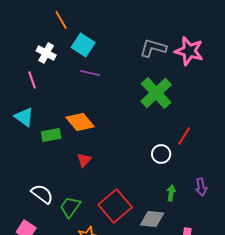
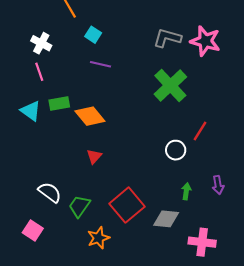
cyan square: (83, 45) -> (93, 35), size x0.7
white cross: (46, 53) -> (41, 43), moved
green rectangle: (51, 135) -> (59, 103), moved

